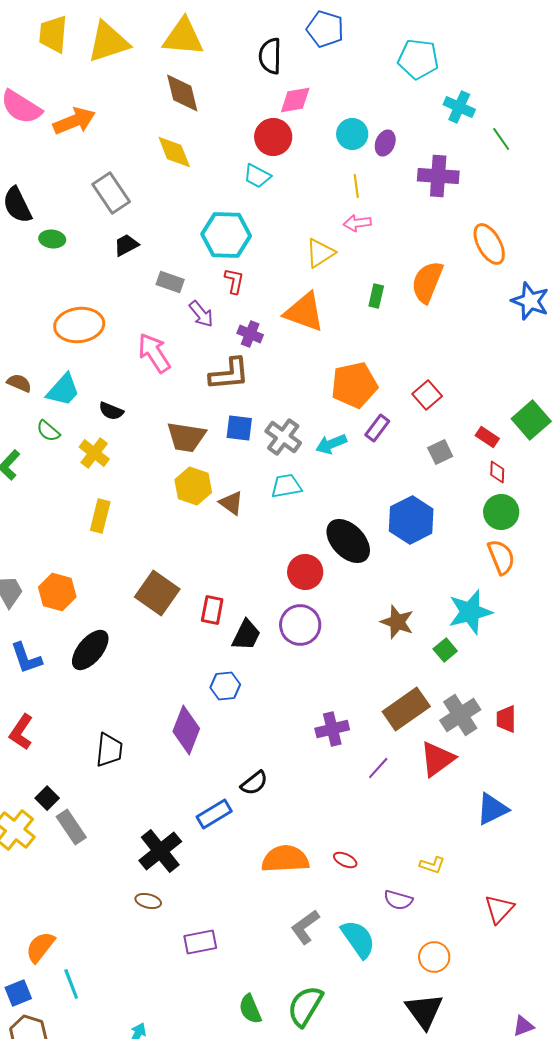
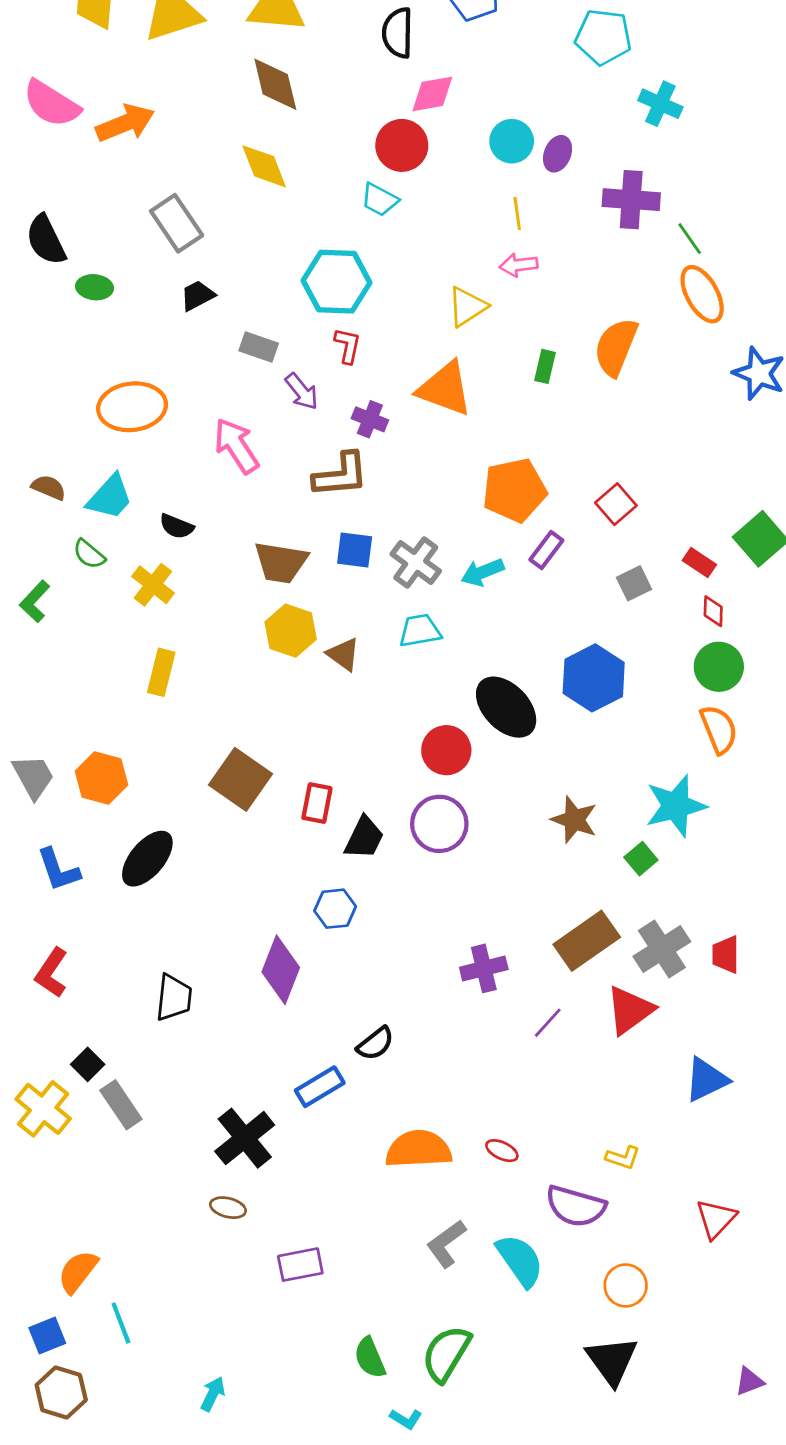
green line: (501, 139) -> (690, 239), moved
purple semicircle: (398, 900) -> (576, 1206), size x1.5

